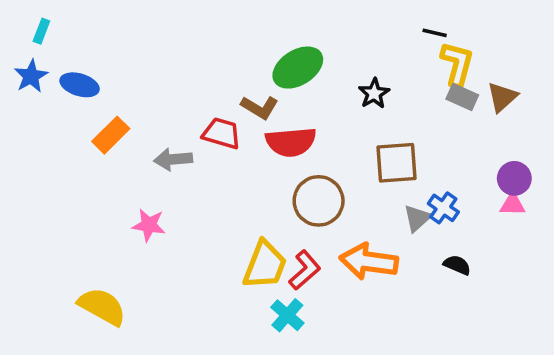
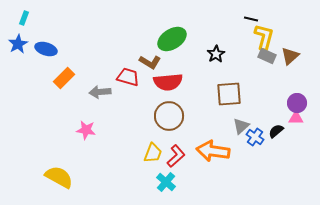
brown circle: (319, 201) -> (169, 116), moved
blue cross: (443, 208) -> (255, 137), moved
yellow trapezoid: (265, 265) -> (153, 153), size x0.7
black semicircle: (457, 265) -> (276, 131), moved, turned -63

